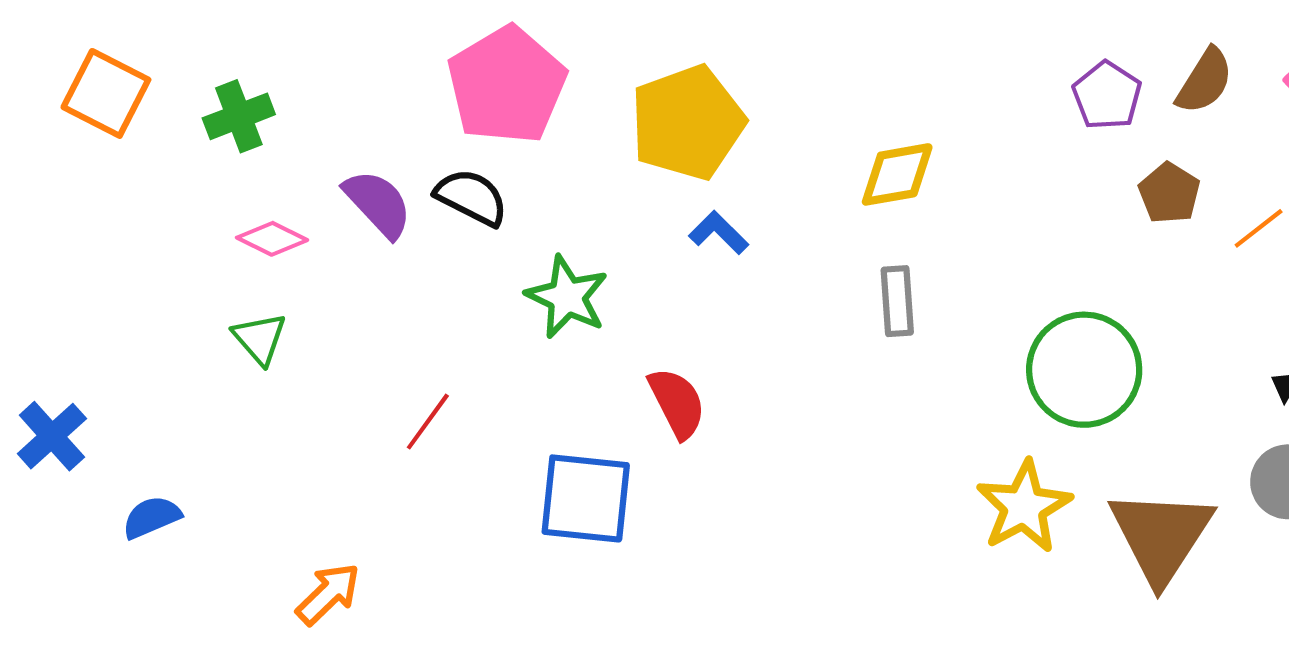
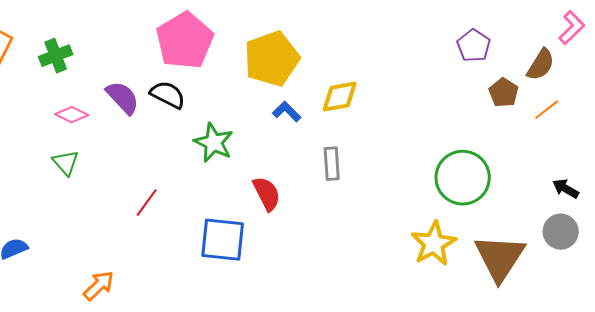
brown semicircle: (1205, 81) -> (541, 65), moved
yellow diamond: (897, 174) -> (340, 97), moved
gray rectangle: (897, 301) -> (332, 164), moved

